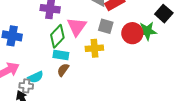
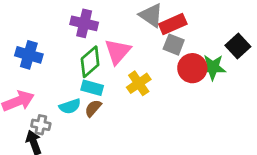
gray square: (106, 26) -> (174, 45), moved
yellow cross: (94, 48) -> (139, 83), turned -36
cyan semicircle: (36, 77) -> (70, 106), moved

